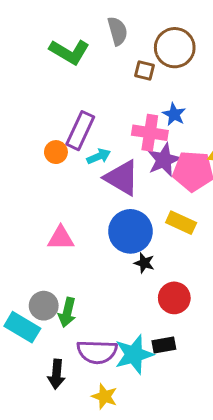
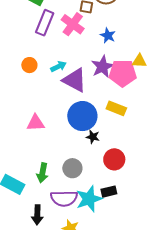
purple rectangle: (80, 131) -> (45, 23), moved
pink cross: (150, 133) -> (73, 24), moved, turned 30
gray circle: (44, 306) -> (72, 168), moved

